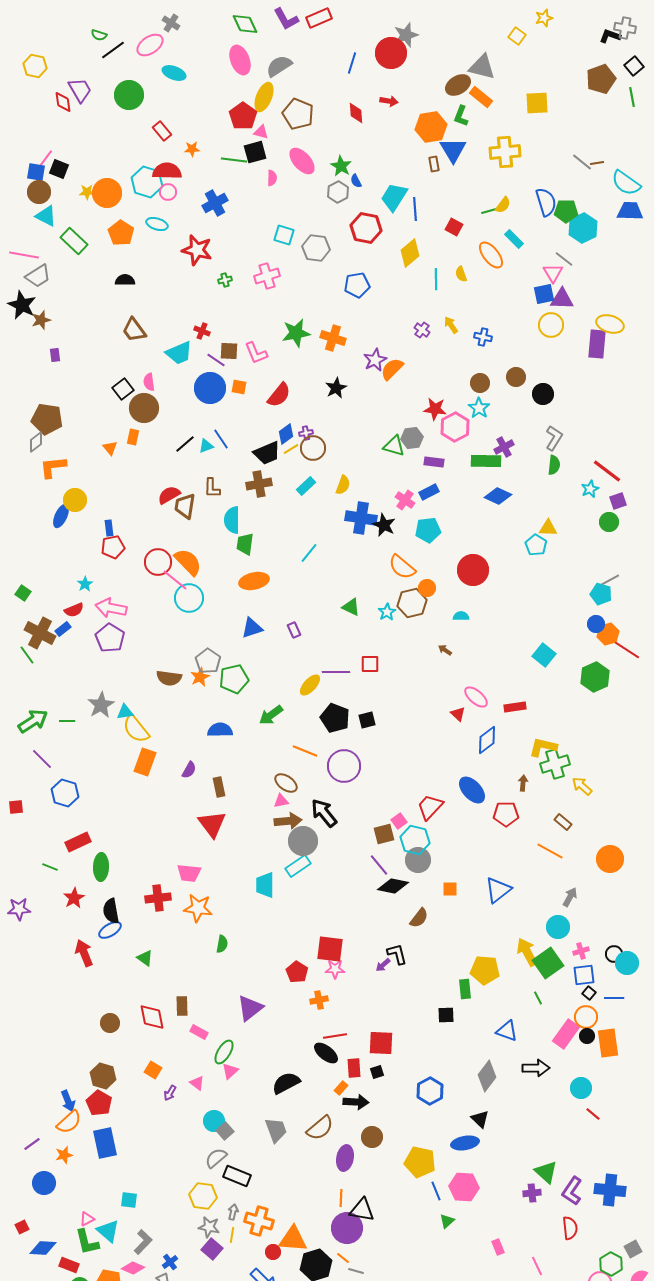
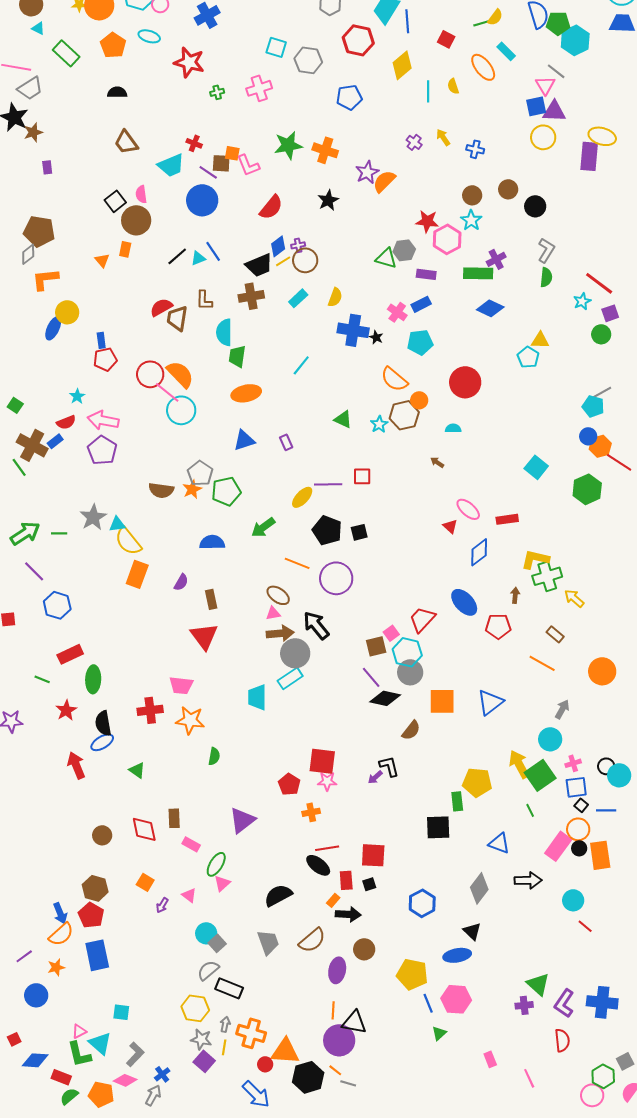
cyan triangle: (46, 216) -> (38, 28), size x0.6
orange square: (239, 387) -> (232, 153), moved
black star: (384, 525) -> (376, 337), size x0.6
orange square: (450, 889) -> (442, 701), size x1.8
black square: (446, 1015) -> (438, 827), size x1.5

